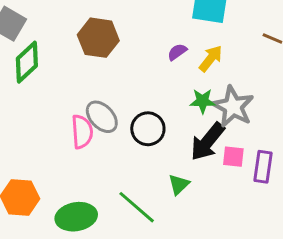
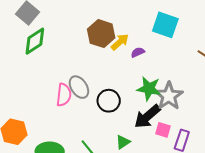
brown hexagon: (98, 38) -> (101, 34), moved
yellow arrow: (211, 58) -> (120, 42), moved
green star: (203, 101) -> (149, 89), size x1.4

